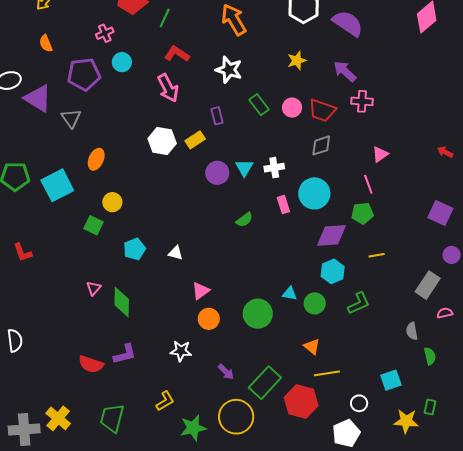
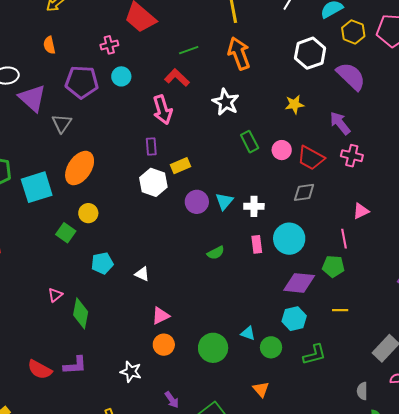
green line: (165, 18) -> (189, 50), moved, turned 36
purple rectangle: (217, 116) -> (151, 146), moved
white hexagon: (162, 141) -> (153, 182), moved
orange ellipse: (96, 159) -> (80, 168), size x1.6

